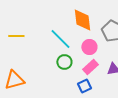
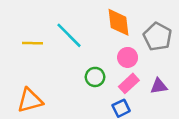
cyan line: (60, 39) -> (69, 35), moved

